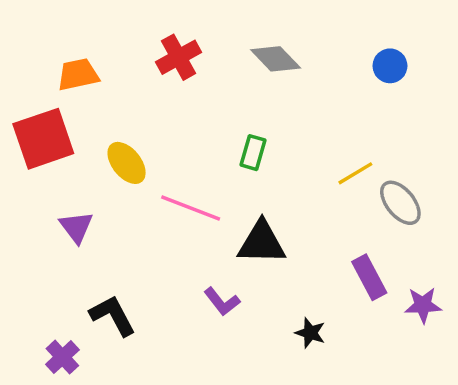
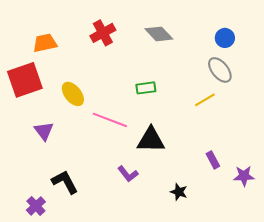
green rectangle: (253, 153) -> (146, 88), turned 66
gray ellipse: (400, 203) -> (220, 70), moved
purple rectangle: (369, 277) -> (213, 160), size x0.7

